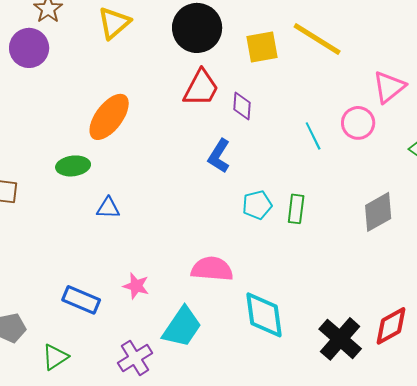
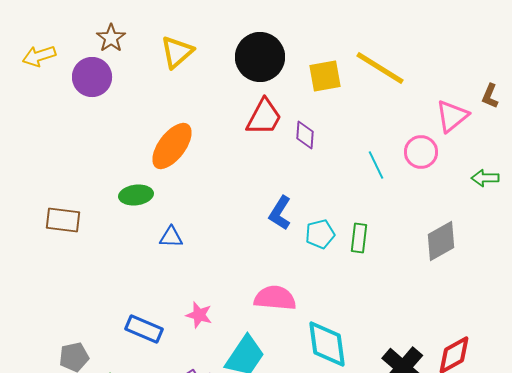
blue L-shape: (219, 156) -> (280, 213), moved

